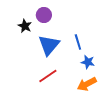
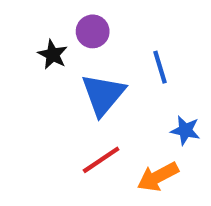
blue line: (78, 42) -> (160, 67), moved
orange arrow: (87, 84) -> (158, 177), moved

